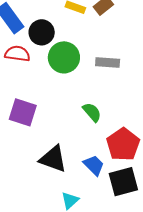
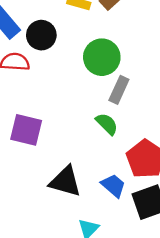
green circle: (64, 57) -> (102, 57), moved
gray rectangle: (108, 63) -> (119, 90), moved, turned -65

